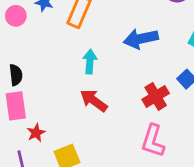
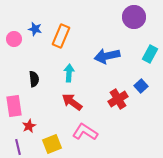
black semicircle: (16, 75) -> (34, 79), moved
pink L-shape: (153, 141) -> (85, 132), moved, turned 105

